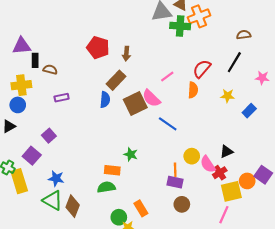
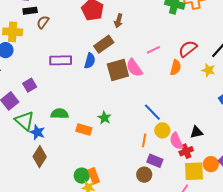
black rectangle: (35, 60) -> (30, 11), turned 72
brown semicircle: (50, 70) -> (43, 22), turned -80
yellow star: (227, 96) -> (208, 70), moved
purple rectangle: (62, 98) -> (61, 60), moved, size x1.5
blue line: (168, 124) -> (152, 112), moved
blue star: (56, 178) -> (37, 132), moved
purple rectangle: (175, 182) -> (155, 161), moved
green semicircle: (106, 187) -> (60, 114), moved
green triangle: (53, 200) -> (25, 121), moved
orange rectangle: (141, 208) -> (94, 176), moved

